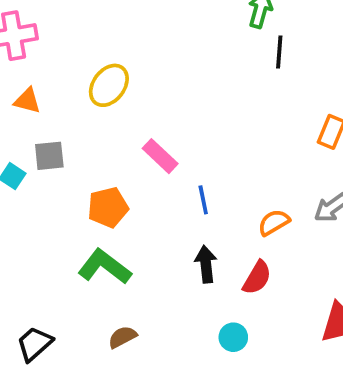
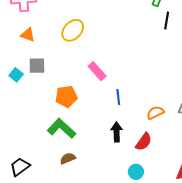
brown semicircle: (122, 337) -> (68, 158), moved
cyan circle: (233, 337) -> (136, 172), moved

